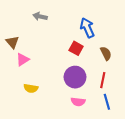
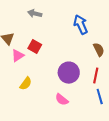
red square: (76, 48) -> (35, 47), moved
yellow semicircle: (31, 88) -> (26, 84), turned -64
pink semicircle: (78, 102) -> (62, 100), moved, turned 32

